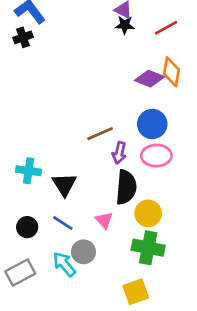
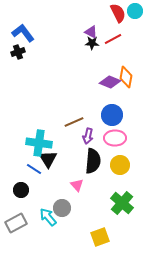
red line: (166, 28) -> (113, 39), moved
cyan cross: (29, 171) -> (39, 143), moved, size x1.4
yellow circle: (148, 213) -> (120, 165), moved
blue line: (63, 223) -> (34, 169), moved
green cross: (148, 248) -> (122, 203), moved, turned 30

